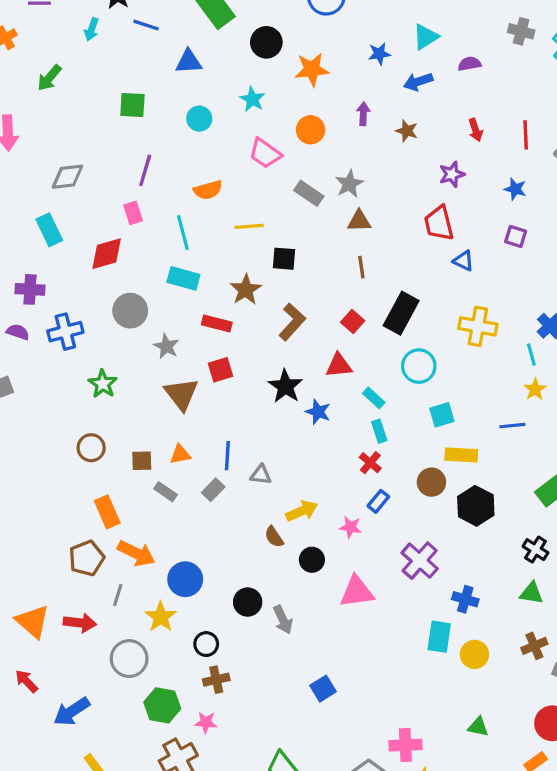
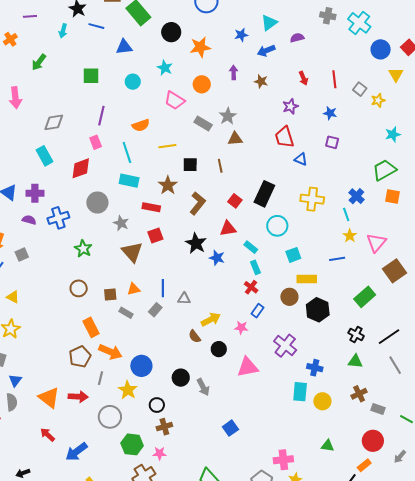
brown line: (361, 267) -> (220, 166), moved

